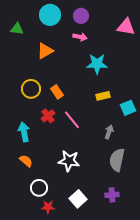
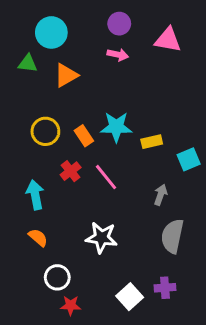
cyan circle: (50, 15) -> (51, 32), moved
pink triangle: (126, 27) -> (168, 40), moved
green triangle: (17, 29) -> (28, 63), moved
cyan star: (97, 64) -> (116, 127), moved
white square: (78, 199) -> (130, 297), moved

